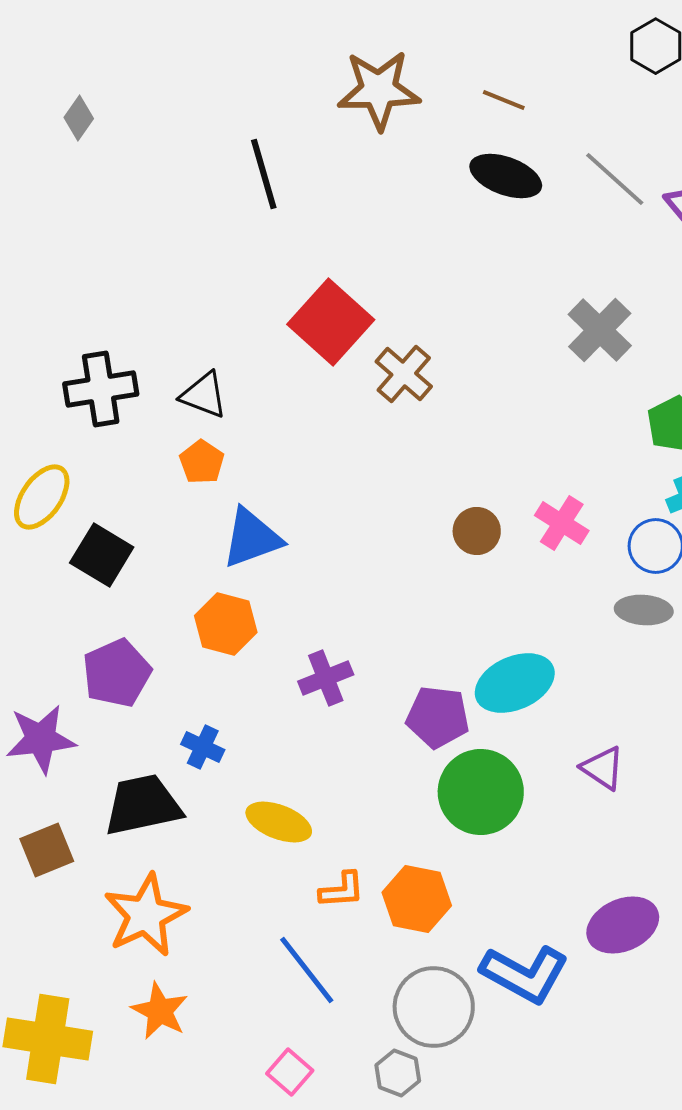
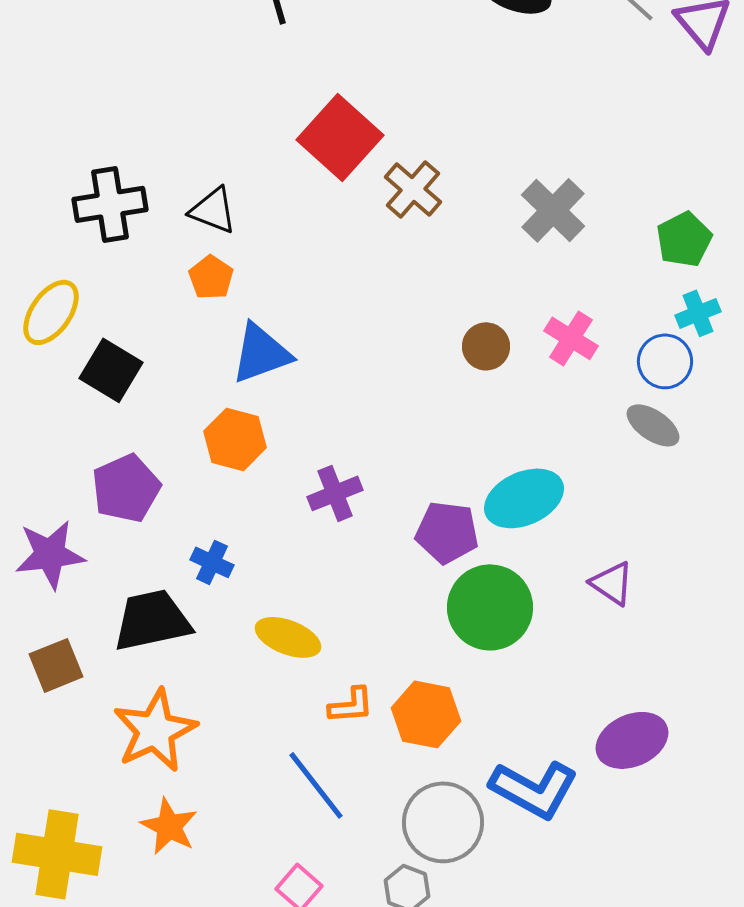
gray cross: (600, 330) -> (553, 210), moved
gray ellipse: (644, 610) -> (653, 425), turned 30

